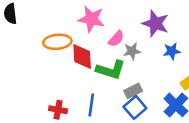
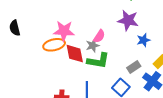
pink star: (91, 19) -> (64, 31), moved
gray star: (132, 51) -> (93, 45), moved
gray rectangle: (133, 91) -> (134, 67), moved

